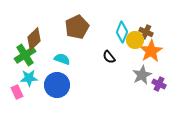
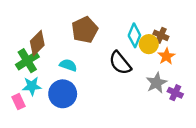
orange star: (151, 51) -> (166, 56), size x0.7
black semicircle: (109, 57) -> (120, 63), size x1.6

